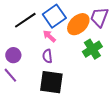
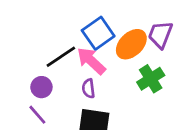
black line: (25, 20) -> (61, 57), moved
pink arrow: (49, 36) -> (91, 61), size x1.6

